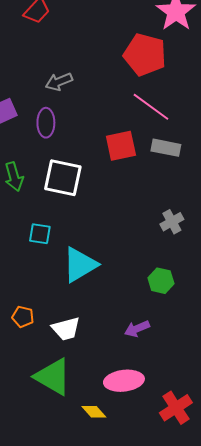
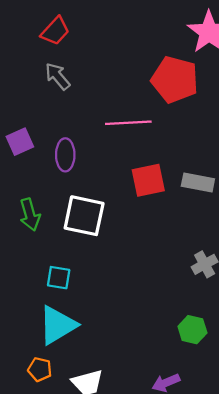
gray arrow: (59, 82) -> (58, 76), moved, turned 72
pink line: (151, 107) -> (128, 123), moved, turned -39
cyan triangle: (80, 265) -> (58, 325), moved

